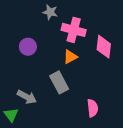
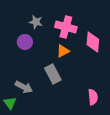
gray star: (50, 12) -> (36, 22), moved
pink semicircle: (93, 108) -> (93, 97), moved

